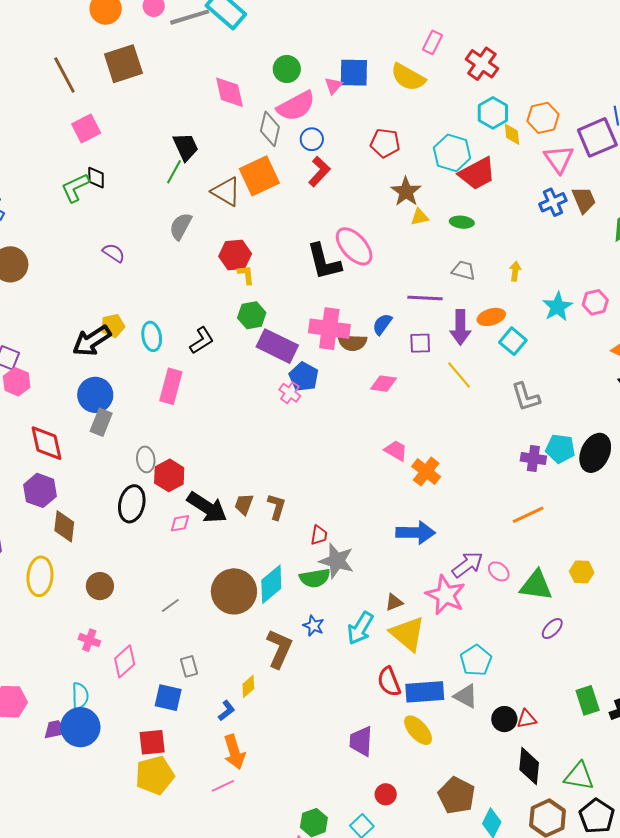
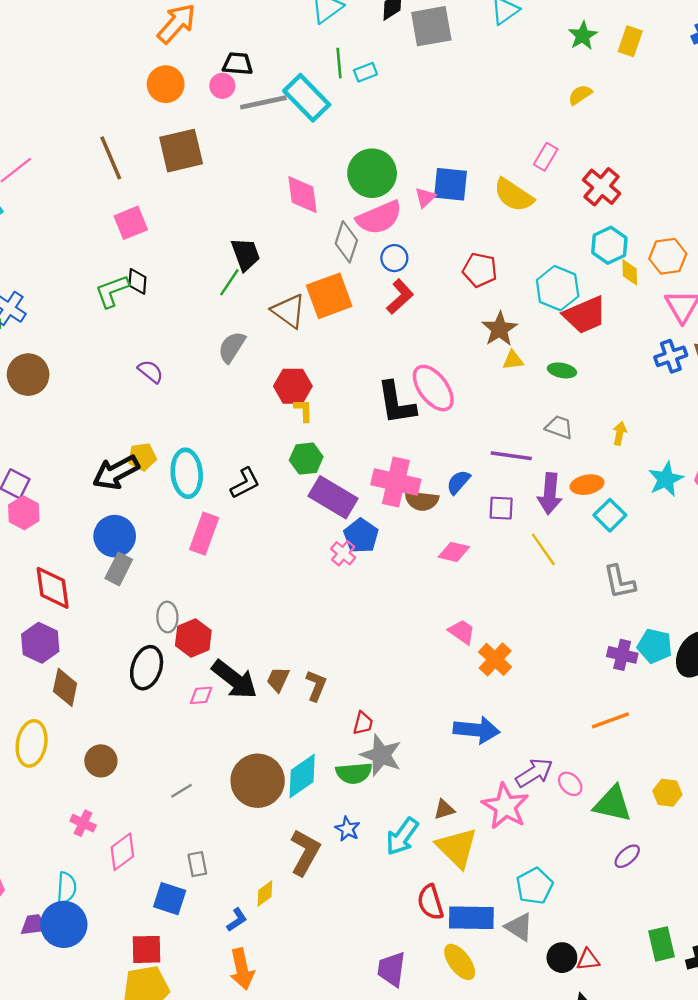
green circle: (287, 69) -> (372, 173), size x1.5
cyan ellipse: (152, 336) -> (187, 473), size x1.4

